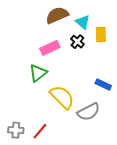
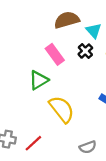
pink rectangle: (50, 48) -> (55, 54), turned 72
gray semicircle: (88, 112) -> (88, 147), moved, size x0.7

